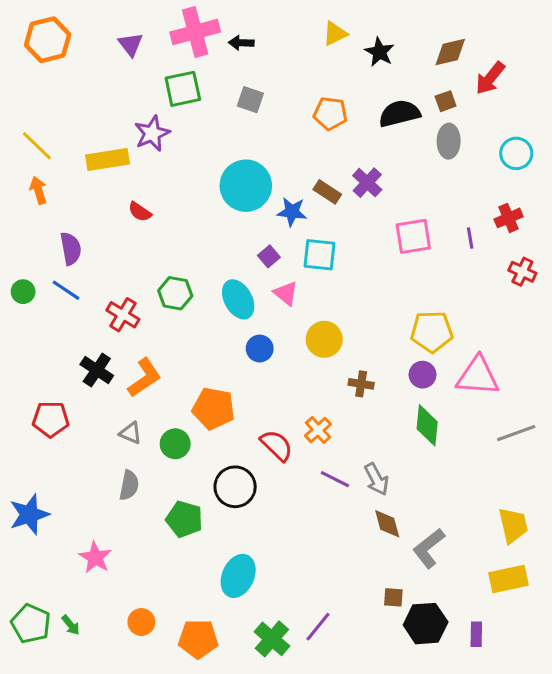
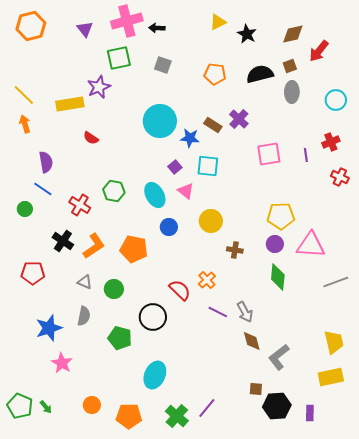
green circle: (23, 292) -> (25, 209), moved
orange pentagon: (214, 408) -> (134, 249), moved
blue star: (29, 514) -> (49, 328), moved

